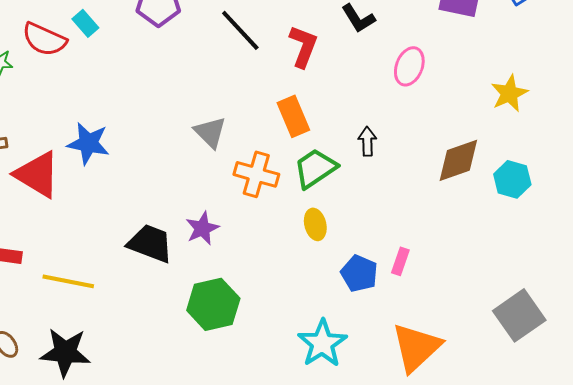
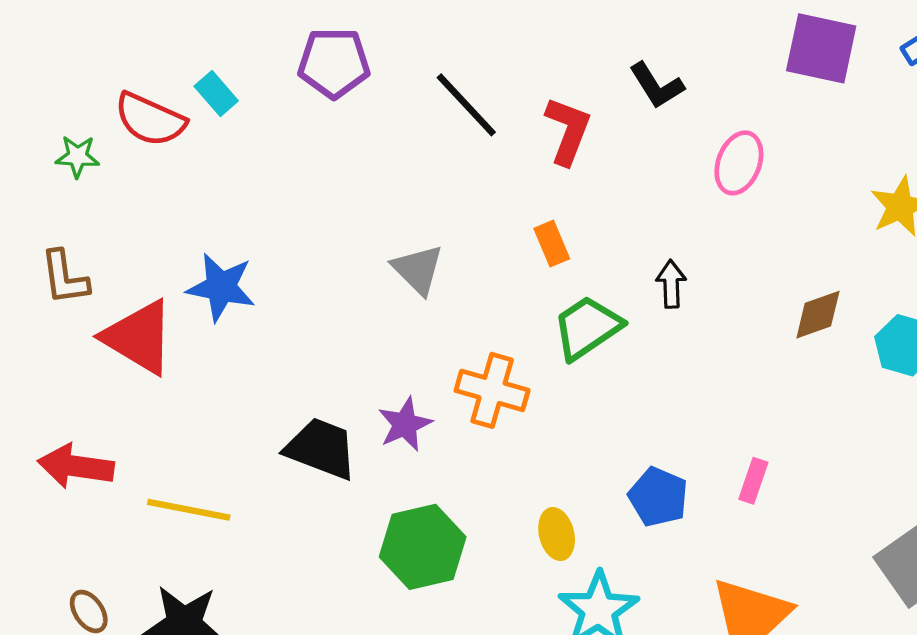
orange rectangle: (293, 116) -> (552, 244), size x0.7
brown diamond: (458, 160) -> (818, 315), size x0.7
orange cross: (256, 174) -> (492, 390), moved
yellow ellipse: (315, 224) -> (557, 534), moved
pink rectangle: (400, 261) -> (753, 481), moved

